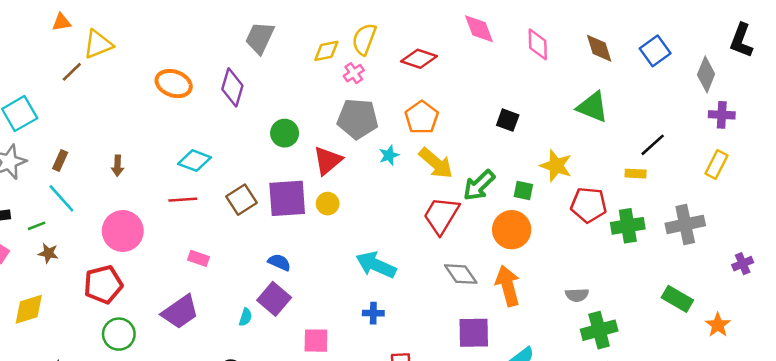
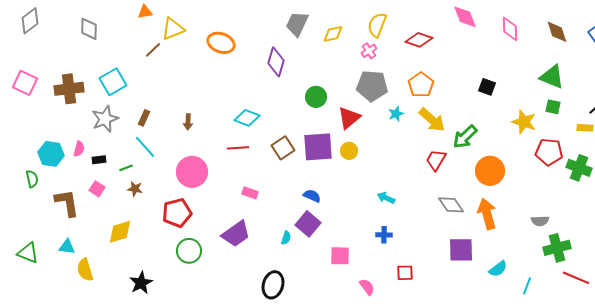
yellow diamond: (326, 51) -> (333, 34), moved
orange ellipse: (174, 84) -> (221, 43), moved
green square: (523, 191) -> (553, 107), moved
red trapezoid: (441, 215) -> (436, 160), size x0.7
green cross: (628, 226) -> (579, 168), turned 30
cyan arrow: (376, 265) -> (386, 198), size x0.6

